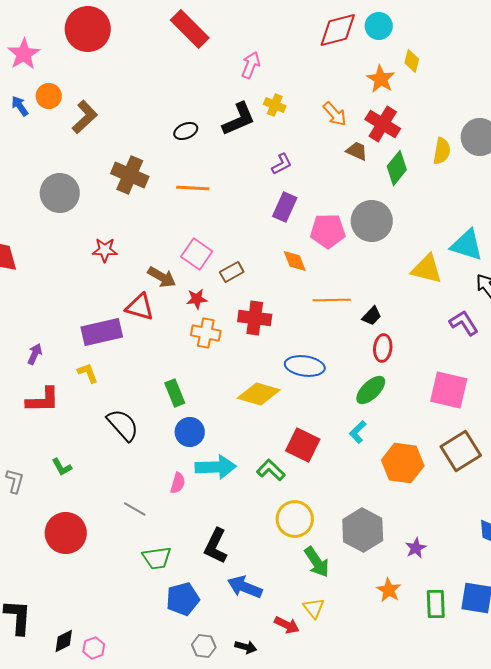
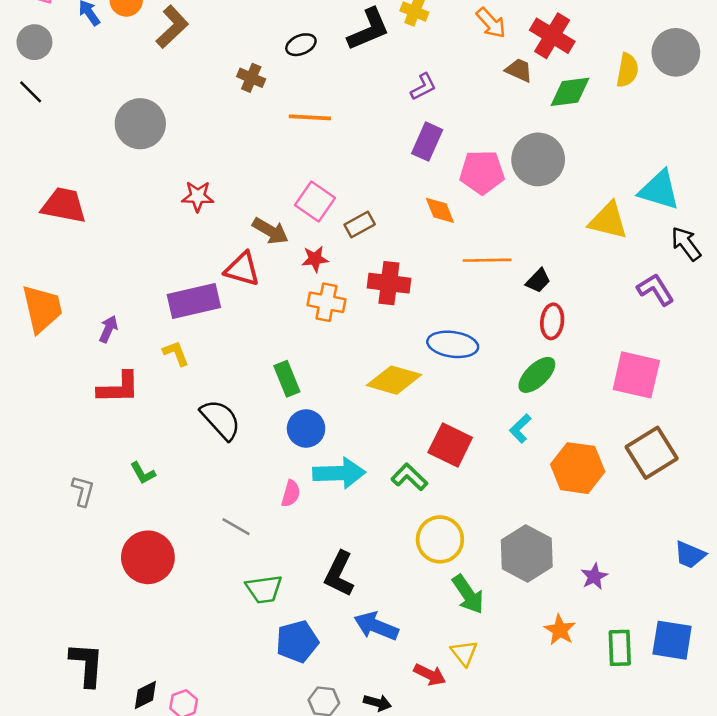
green diamond: (397, 168) -> (570, 92), turned 44
brown cross: (130, 175) -> (251, 78), moved, size x0.6

